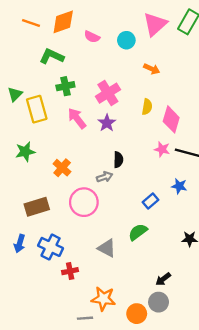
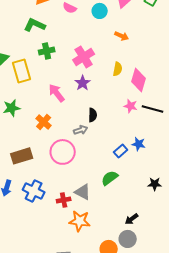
pink arrow: (77, 118) -> (57, 93), moved
blue star: (179, 186) -> (139, 144), moved
red cross: (70, 271) -> (64, 200), moved
orange star: (103, 299) -> (80, 221), moved

